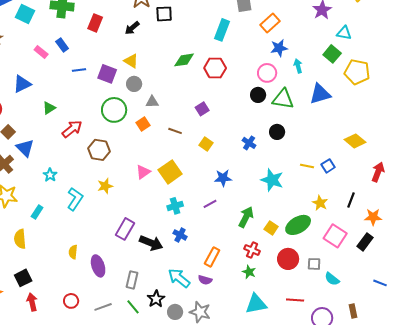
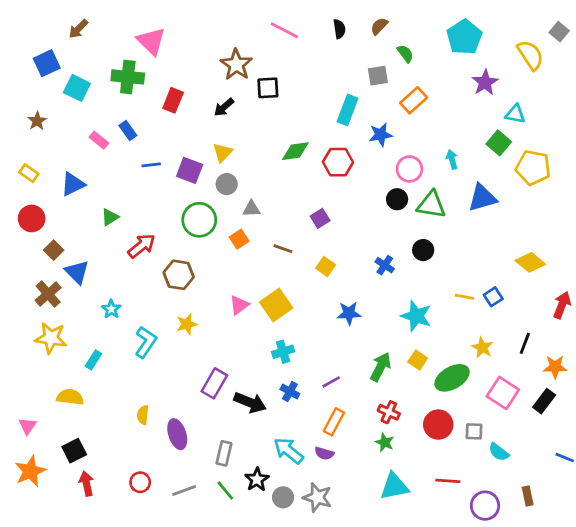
blue star: (279, 48) -> (381, 135), moved
yellow triangle: (131, 61) -> (223, 153), turned 42
purple line: (210, 204) -> (331, 382), moved
yellow square: (271, 228) -> (418, 360), moved
yellow semicircle: (20, 239) -> (70, 397), turned 102

